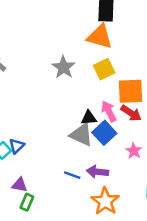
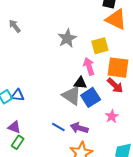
orange triangle: (100, 37) -> (116, 19), moved
pink arrow: (109, 111) -> (89, 66), moved
blue triangle: (17, 146) -> (18, 95), turned 40

